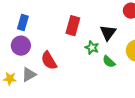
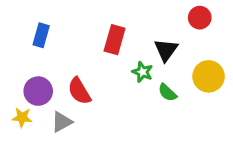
purple circle: (21, 46) -> (38, 91), moved
gray triangle: (29, 75) -> (62, 122), moved

